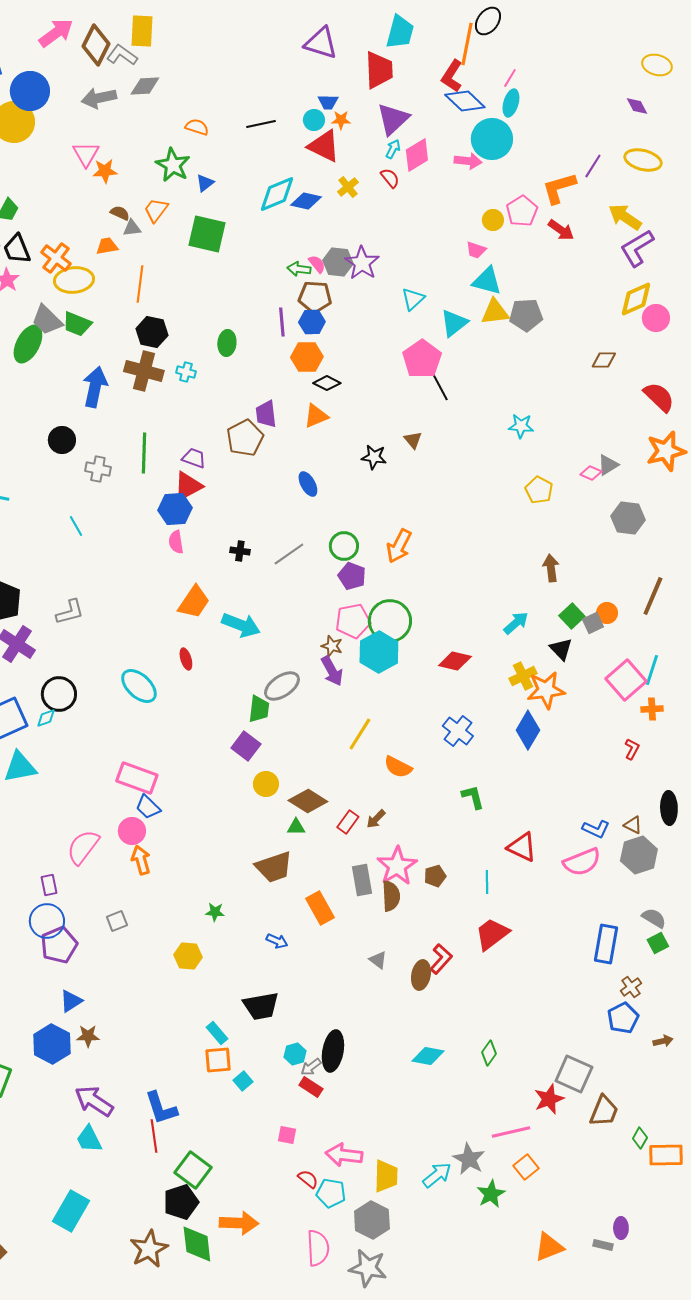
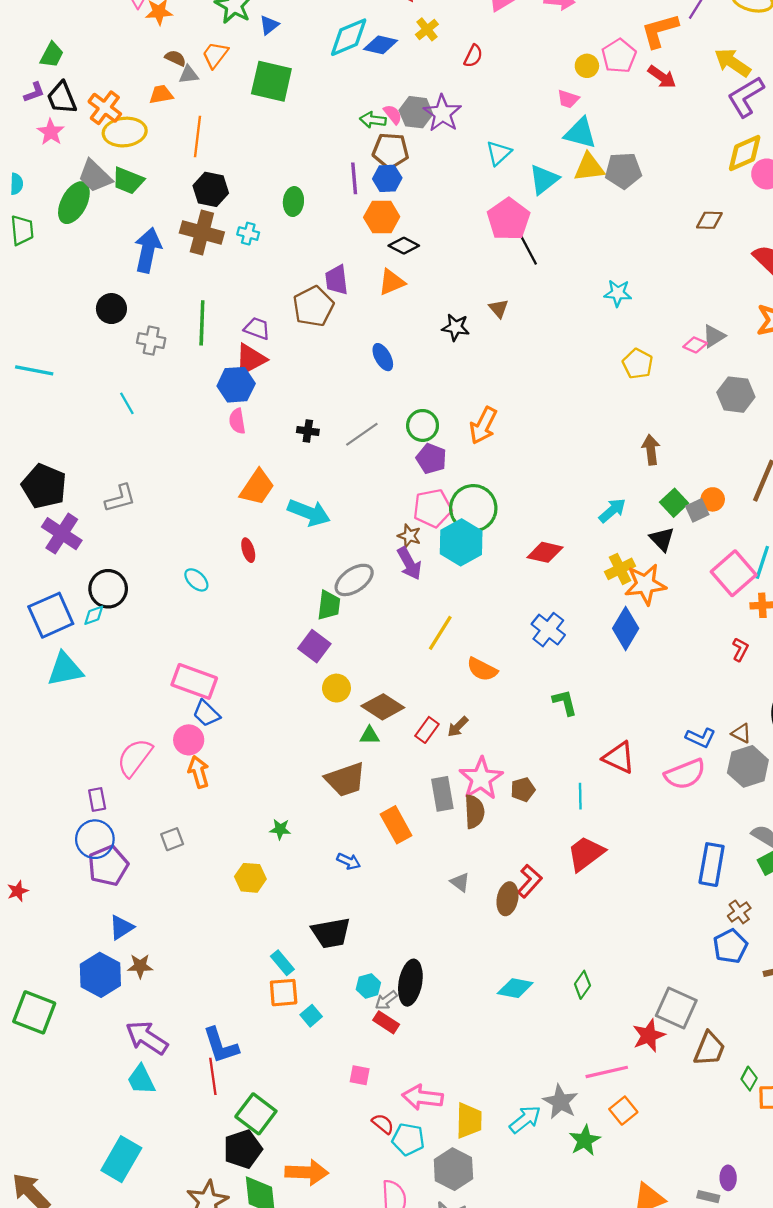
red semicircle: (390, 178) -> (473, 56), moved, turned 65
cyan ellipse: (139, 686) -> (196, 580), size x0.6

